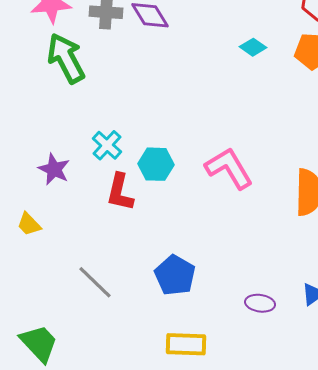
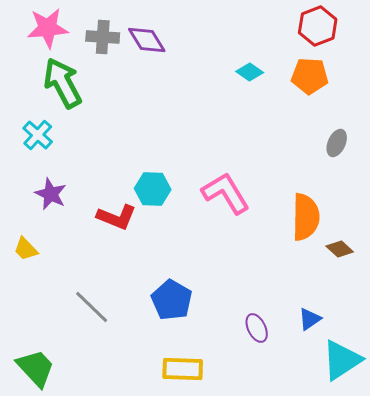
cyan cross: (107, 145) -> (38, 135), moved
red L-shape: (120, 192) -> (117, 217), turned -81
purple ellipse: (260, 303) -> (257, 328), turned 56

